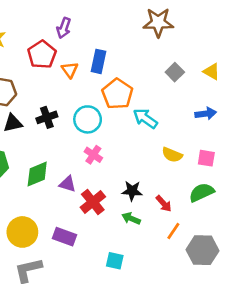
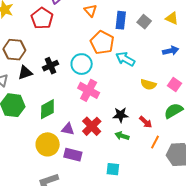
blue rectangle: (98, 61) -> (121, 20), moved
orange triangle: (70, 70) -> (90, 11), moved
pink cross: (93, 155) -> (89, 90), size x1.5
pink square: (206, 158) -> (174, 84), turned 32
purple triangle: (68, 184) -> (68, 129), moved
yellow circle: (22, 232) -> (48, 144), moved

